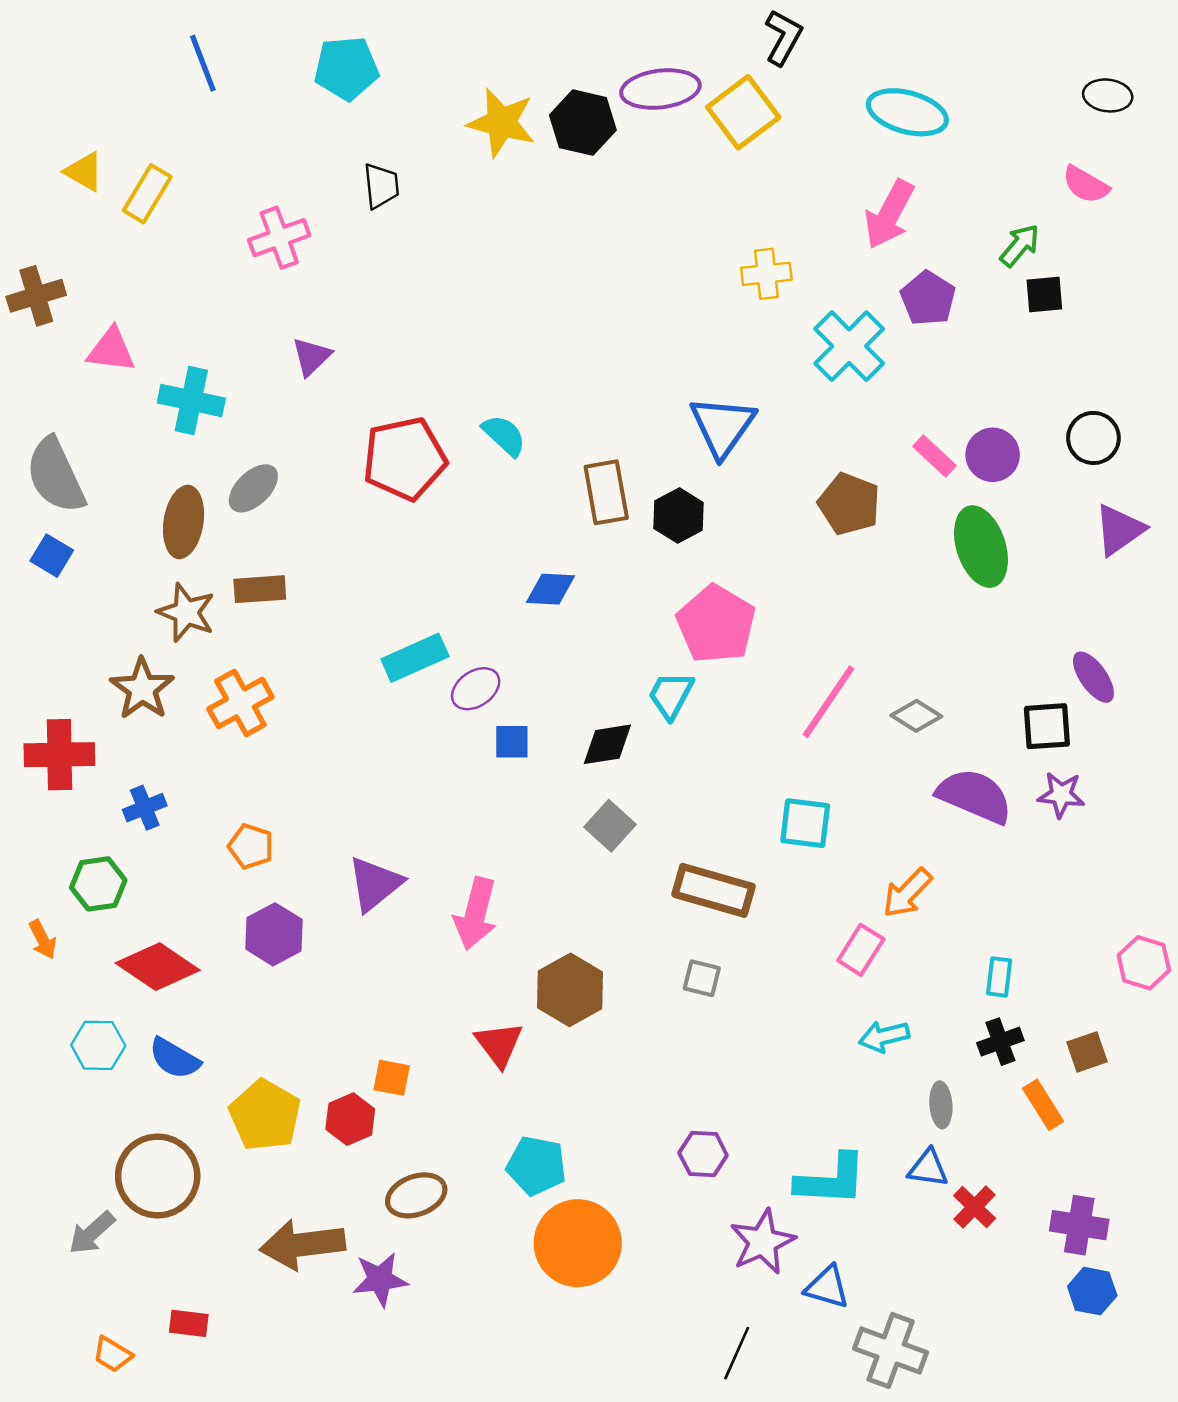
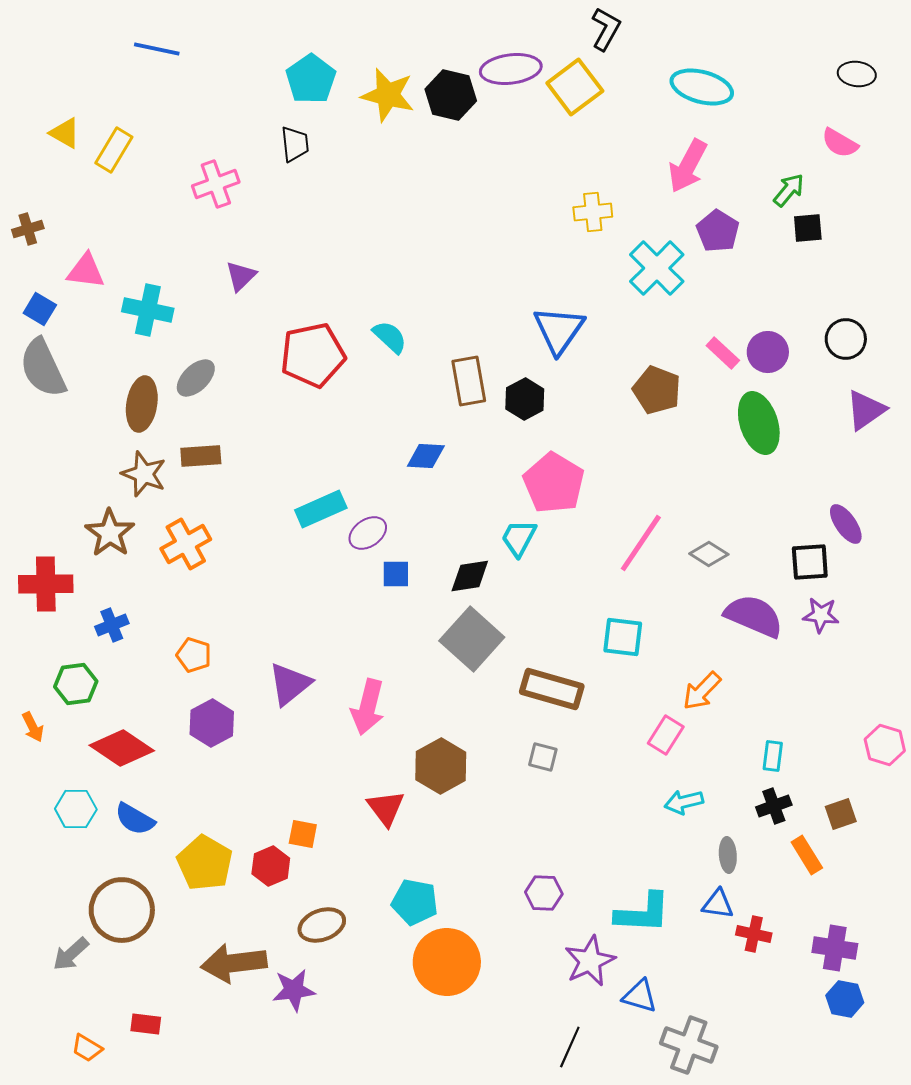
blue line: (203, 63) -> (157, 49), turned -57
cyan pentagon: (346, 68) -> (311, 79), moved, turned -30
brown cross: (36, 296) -> (28, 229), size x0.7
blue square: (52, 556) -> (40, 309), moved
gray square: (610, 826) -> (472, 639), size x1.6
red cross: (975, 1207) -> (754, 934), turned -32

